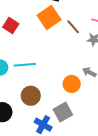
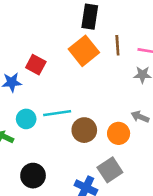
brown line: (73, 27) -> (117, 45), moved, turned 42
brown circle: (31, 96) -> (84, 130), moved

